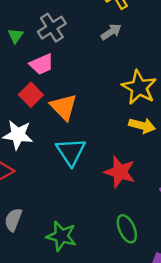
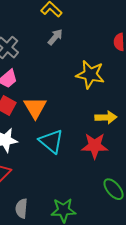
orange triangle: (64, 107) -> (35, 108), turned 30
yellow arrow: (142, 126) -> (106, 117), moved

